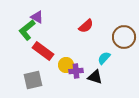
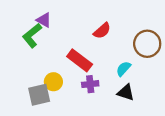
red rectangle: (43, 51) -> (80, 60), moved
yellow circle: (66, 65) -> (53, 82), moved
black triangle: (95, 77) -> (126, 92), moved

